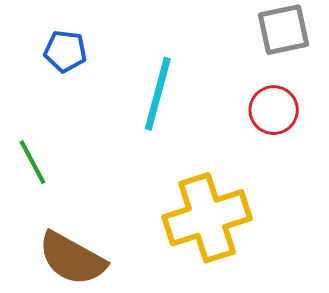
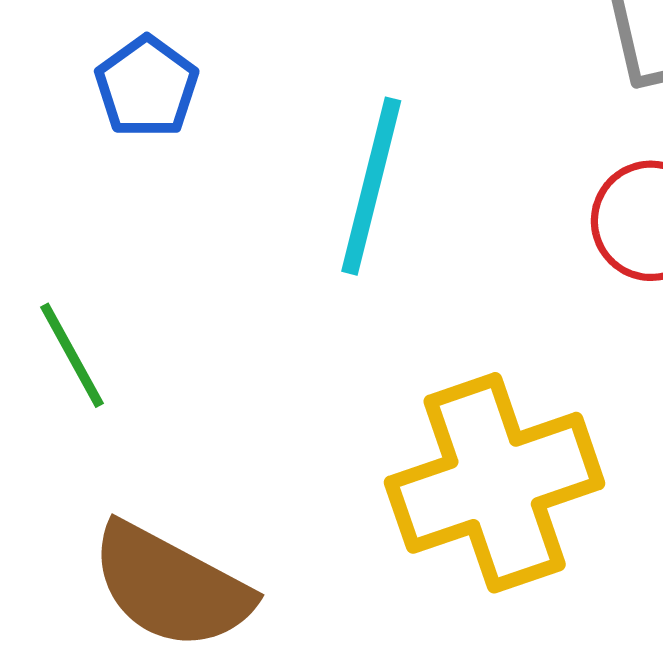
blue pentagon: (65, 51) -> (147, 87), turned 30

